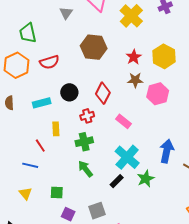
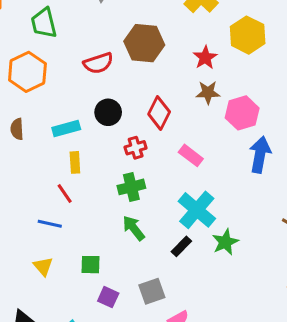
yellow hexagon: (164, 56) -> (248, 35), moved
red semicircle: (49, 62) -> (98, 63), moved
yellow rectangle: (56, 129) -> (75, 162), moved
blue arrow: (167, 151) -> (260, 155), moved

